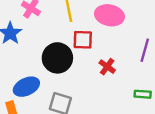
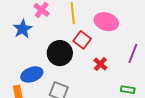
red square: (83, 40) -> (82, 40), turned 30

